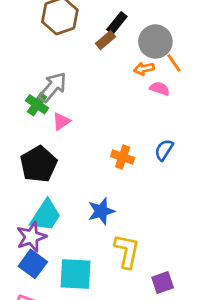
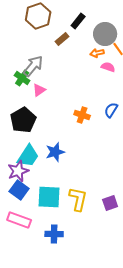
brown rectangle: (106, 40) -> (62, 39), moved
blue star: (101, 211) -> (55, 152), moved
yellow L-shape: (127, 251) -> (78, 199), moved

